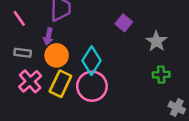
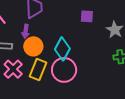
purple square: (124, 23) -> (87, 16), turned -32

